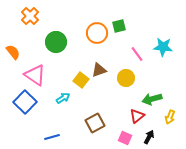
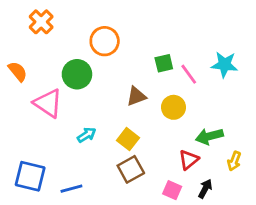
green square: (119, 26) -> (164, 63), moved
orange circle: (97, 33) -> (105, 41), moved
green circle: (56, 42) -> (77, 74), moved
yellow square: (81, 80) -> (128, 139), moved
blue square: (25, 102) -> (30, 176), moved, turned -30

